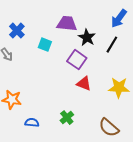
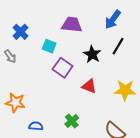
blue arrow: (119, 19) -> (113, 19), moved
black star: (87, 38) -> (92, 54), moved
purple square: (77, 60) -> (63, 68), moved

